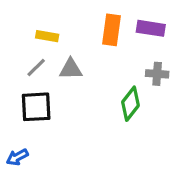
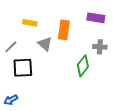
orange rectangle: (112, 30) -> (64, 30), moved
gray line: (36, 68) -> (11, 47), moved
gray triangle: (71, 69) -> (45, 44), turned 42

